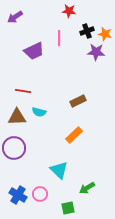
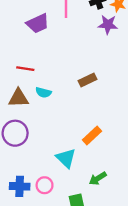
orange rectangle: (74, 135) -> (92, 135), moved
blue cross: (18, 195) -> (20, 186), turned -30

